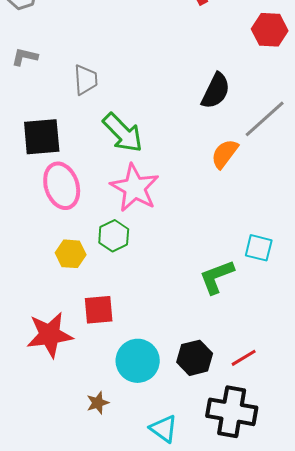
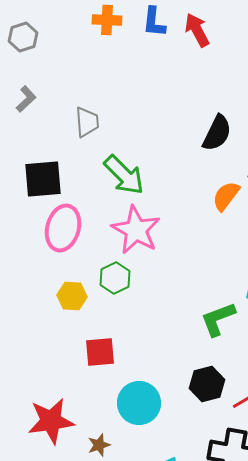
gray L-shape: (25, 57) -> (26, 99), turned 124
pink ellipse: (62, 186) -> (63, 228), turned 33
red star: (50, 335) -> (51, 421), moved
black hexagon: (195, 358) -> (207, 384), moved

